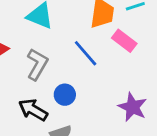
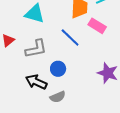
gray L-shape: (37, 64) -> (36, 49), turned 55

